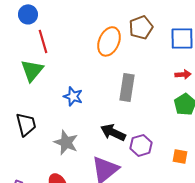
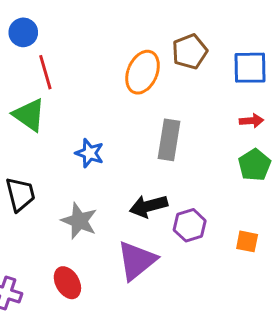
green triangle: (32, 70) -> (29, 115), turned -35
black arrow: (113, 132) -> (148, 206), turned -40

